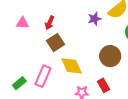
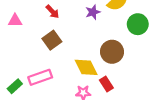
red arrow: (50, 23) -> (52, 12), moved, turned -64
yellow diamond: (72, 66) -> (86, 67), moved
pink rectangle: (43, 76) -> (40, 77), turned 50

